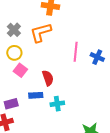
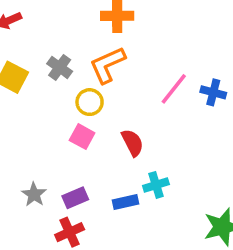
pink line: (76, 52) -> (174, 89), turned 42
yellow circle: (14, 53) -> (90, 102), moved
blue rectangle: (36, 95) -> (126, 202), moved

